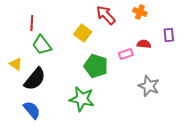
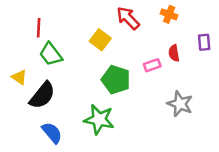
red semicircle: (144, 44) -> (174, 53), turned -104
blue semicircle: (32, 110) -> (52, 133), moved

